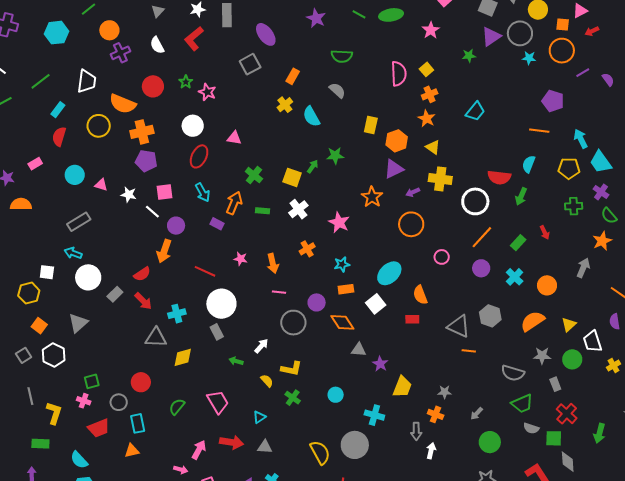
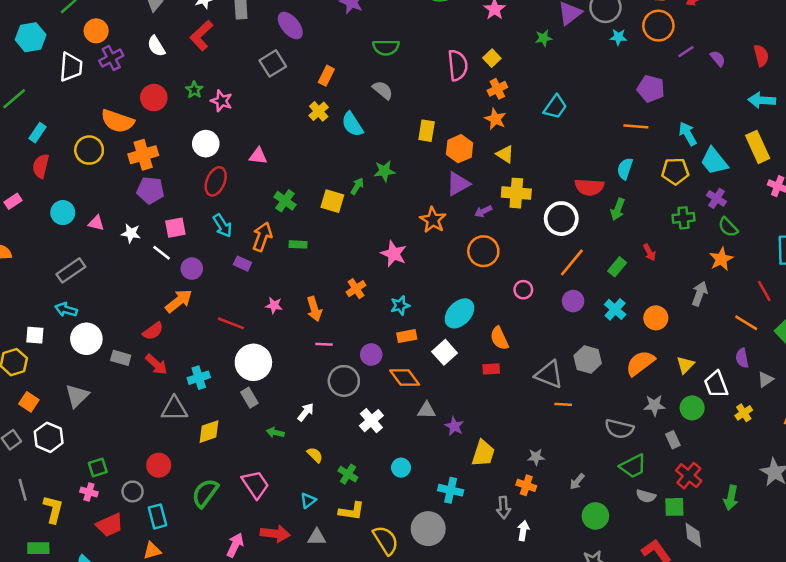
white trapezoid: (87, 81) -> (71, 67), moved
white cross: (298, 209) -> (371, 421), moved
orange arrow: (164, 251) -> (179, 301), turned -145
gray rectangle: (115, 294) -> (121, 358), turned 63
yellow L-shape: (291, 369) -> (352, 511), moved
green semicircle: (177, 407) -> (205, 493), size x1.4

